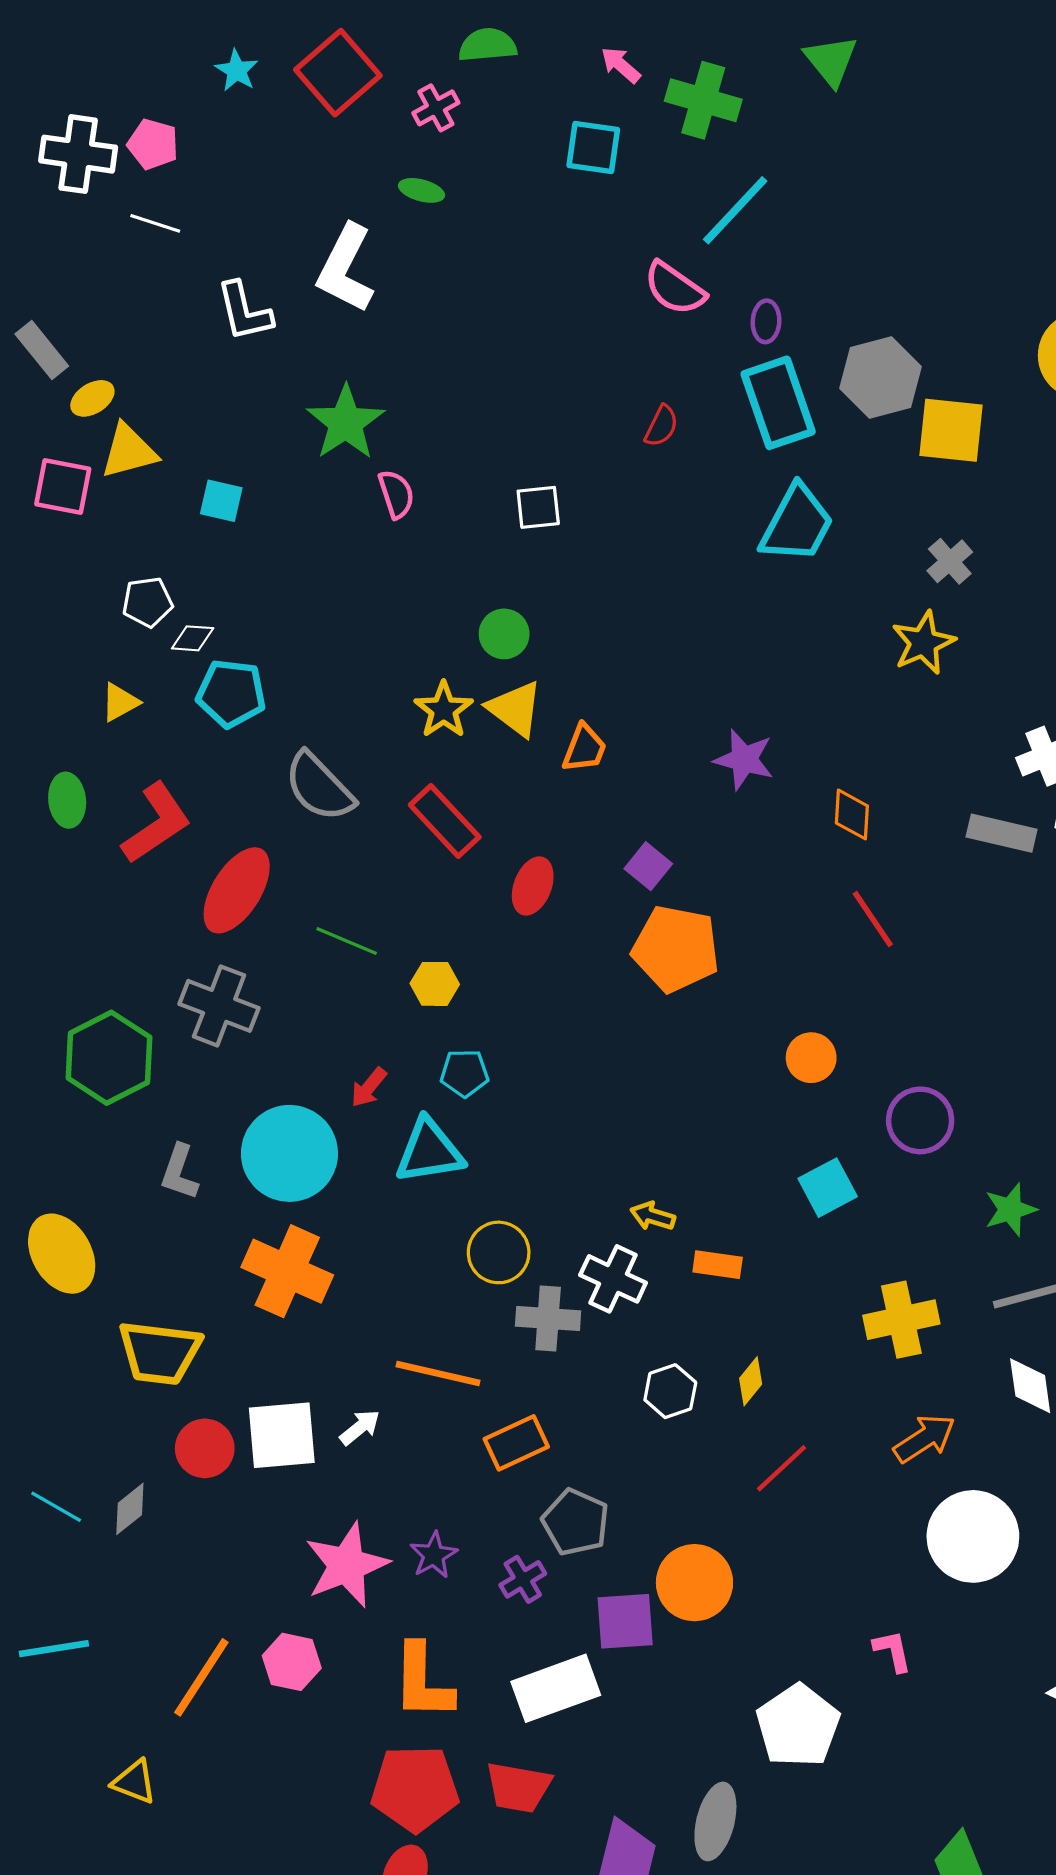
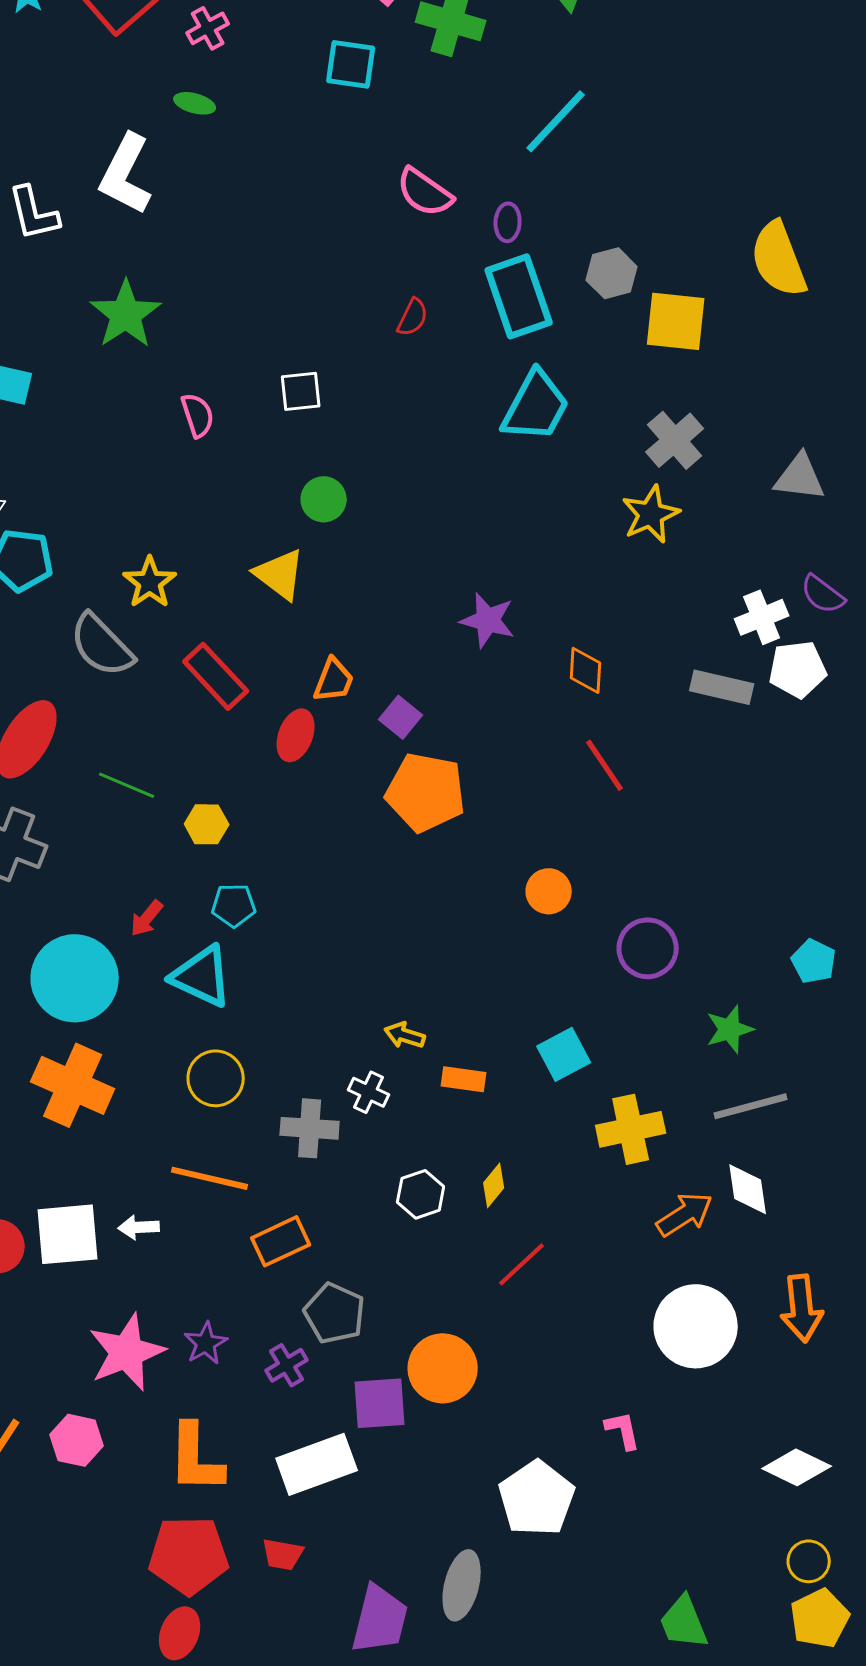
cyan line: (735, 210) -> (556, 121), moved
gray hexagon: (880, 378) -> (612, 273), size x0.7
pink semicircle: (396, 494) -> (198, 415), moved
gray cross: (950, 561) -> (675, 440), size x1.4
green circle: (504, 634) -> (324, 499), moved
yellow star: (444, 710) -> (150, 582), moved
orange trapezoid: (584, 748) -> (334, 680), moved
cyan triangle: (429, 1151) -> (202, 976), turned 34
cyan square: (828, 1188) -> (564, 1054), moved
yellow circle: (499, 1252) -> (216, 1078), moved
white cross: (613, 1279) -> (369, 1092), size x0.7
white arrow: (360, 1427) -> (139, 1227), turned -144
orange arrow: (925, 1438) -> (685, 1214), moved
red trapezoid: (518, 1787) -> (283, 1554), size x0.7

